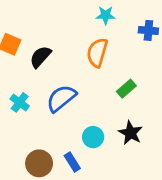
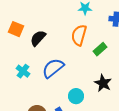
green rectangle: (126, 89) -> (100, 49), moved
black star: (130, 133) -> (103, 83), moved

